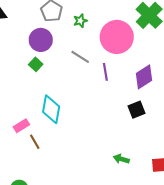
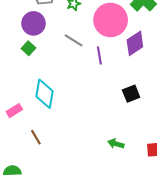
purple diamond: (144, 77) -> (135, 43), moved
brown line: (35, 142) -> (36, 137), moved

